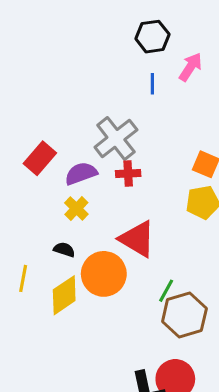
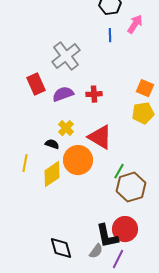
gray cross: (116, 138) -> (66, 56), moved
red rectangle: (40, 158) -> (36, 84), turned -65
yellow cross: (76, 208) -> (66, 128), moved

